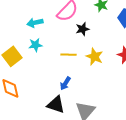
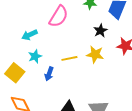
black star: (82, 29) -> (100, 31), moved
blue arrow: (65, 83) -> (49, 74), moved

